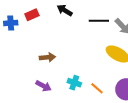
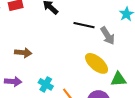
purple arrow: (43, 86) -> (13, 82), turned -35

